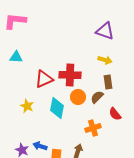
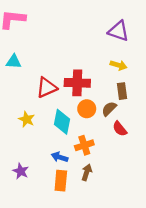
red semicircle: (115, 114) -> (120, 129), moved
orange cross: (93, 128) -> (84, 145), moved
blue arrow: (40, 146) -> (60, 157), moved

